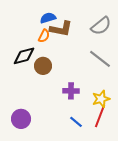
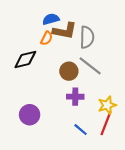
gray semicircle: (101, 26) -> (87, 37), moved, turned -50
gray line: (100, 59) -> (90, 66), moved
brown circle: (43, 66) -> (69, 71), moved
purple circle: (21, 119) -> (30, 115), moved

